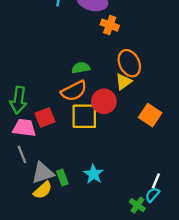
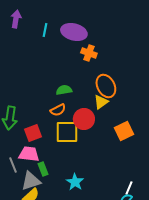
orange semicircle: (74, 91) -> (58, 110), size x0.7
orange square: (150, 115) -> (124, 131), turned 30
pink trapezoid: (24, 128) -> (29, 154), moved
green rectangle: (62, 177) -> (43, 169), moved

